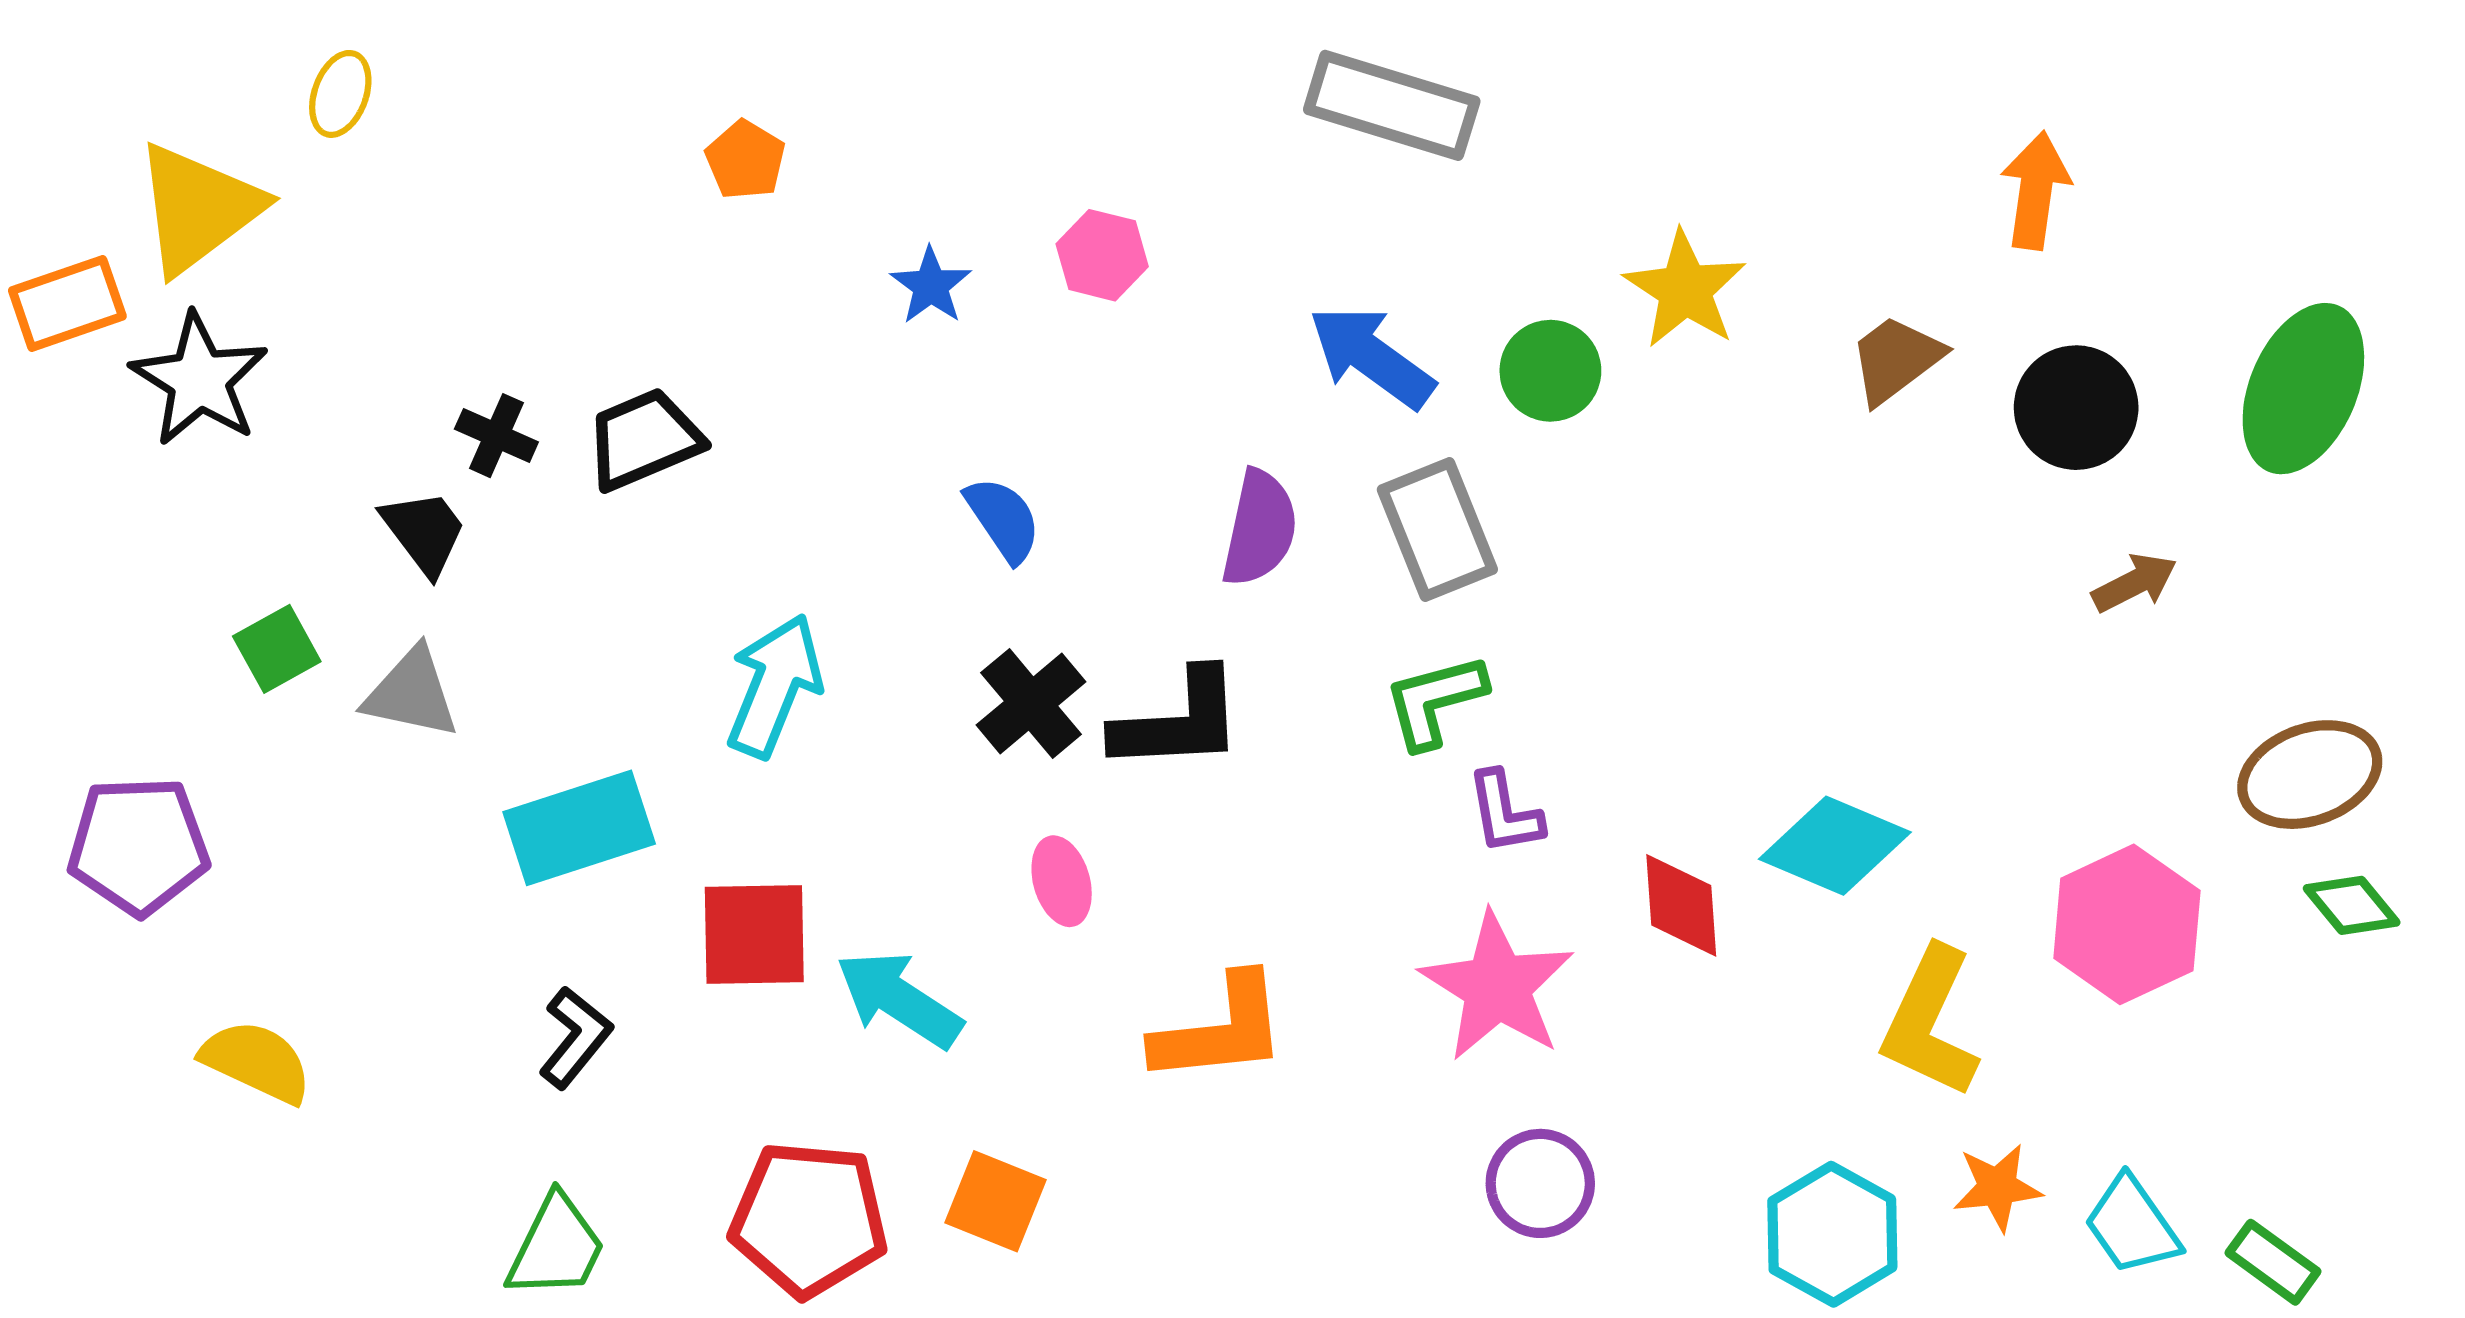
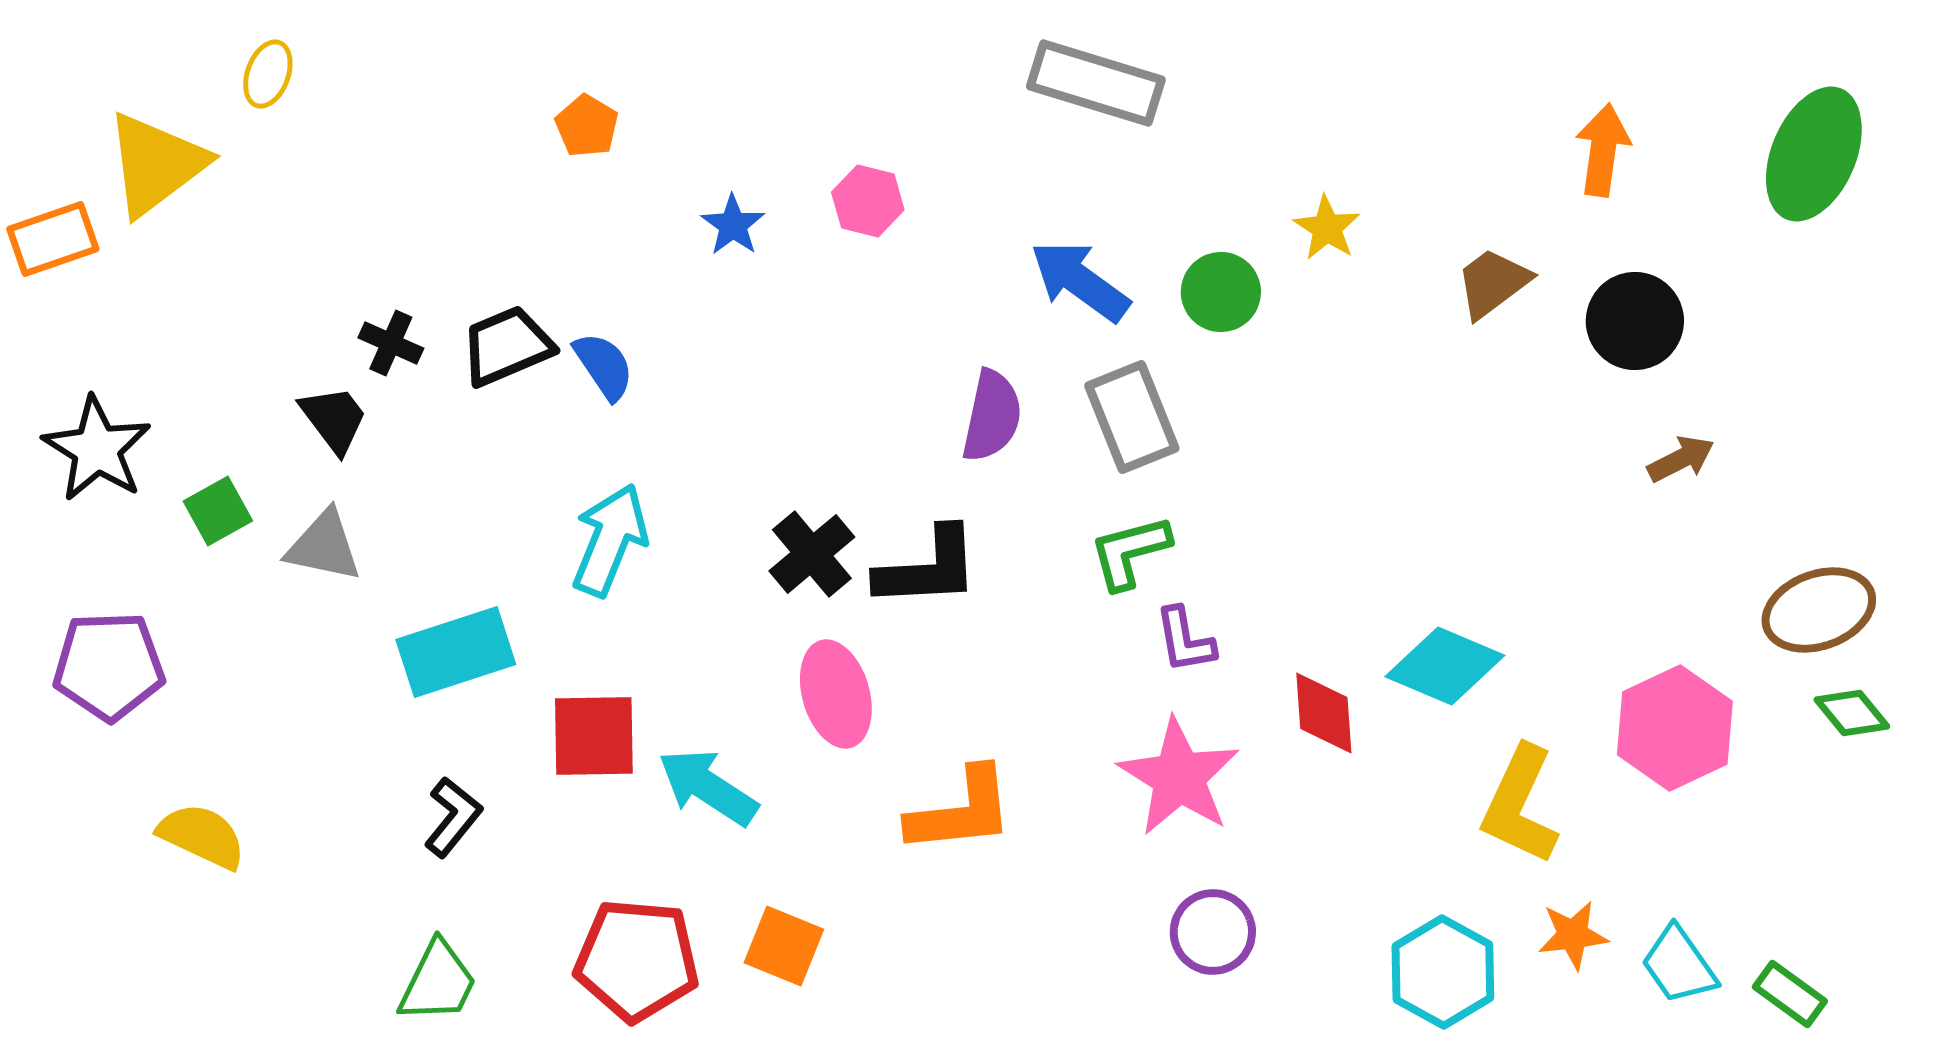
yellow star: (1685, 289) -> (1327, 228), size x0.7
black star: (199, 380) -> (97, 449), moved
green ellipse: (2303, 389) -> (1814, 154), moved
blue semicircle: (1003, 519) -> (604, 366), moved
pink ellipse: (1062, 881) -> (836, 694), size x1.5

